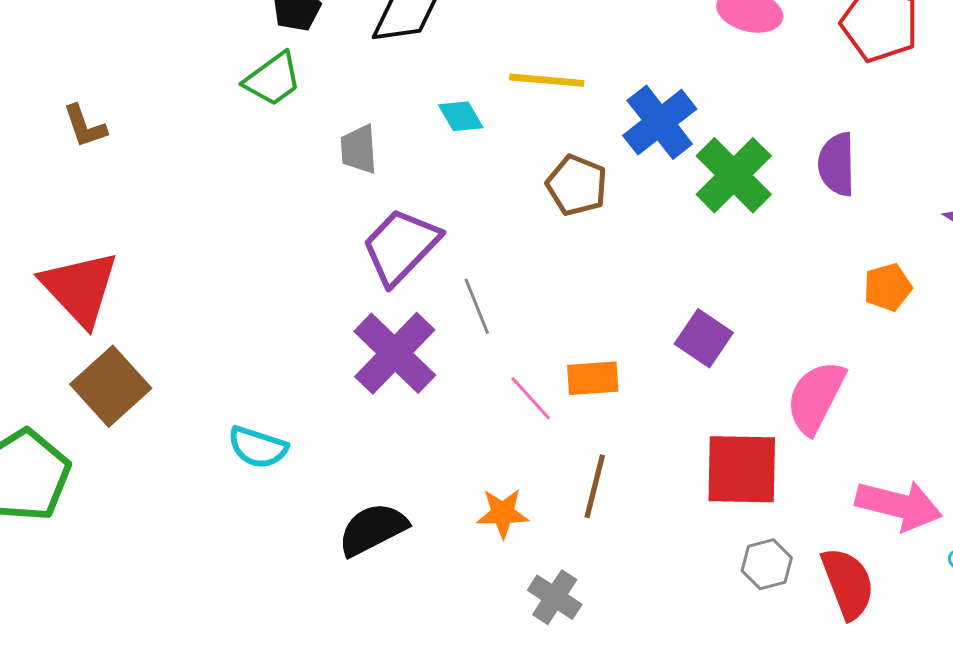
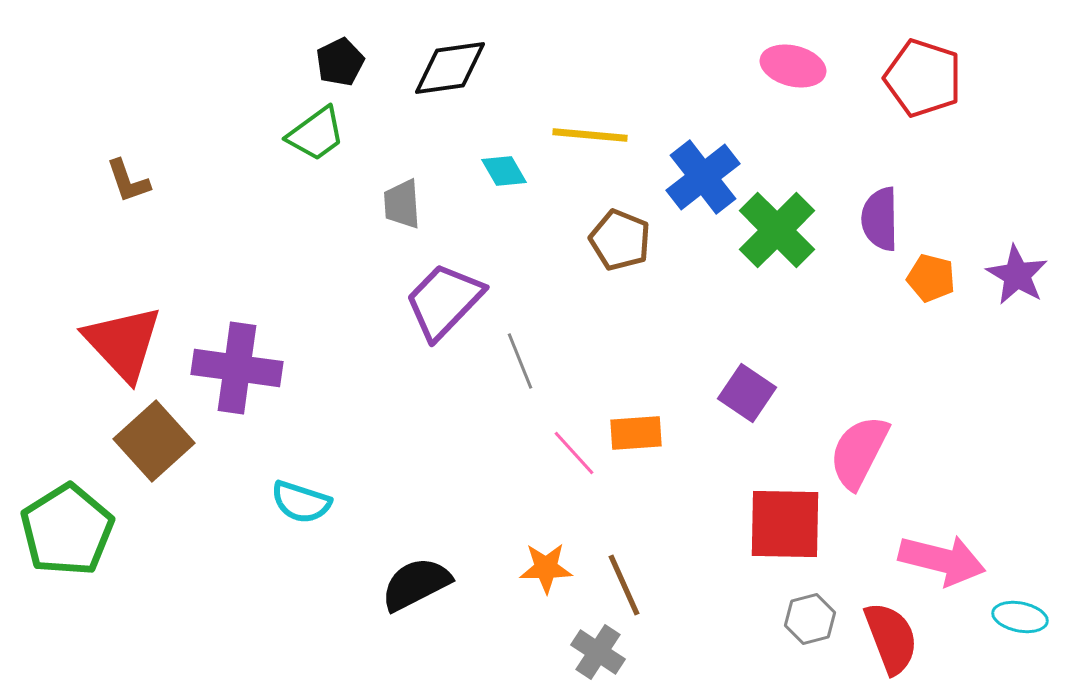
orange pentagon: (888, 287) -> (931, 278), moved, turned 30
purple cross: (395, 353) -> (237, 368), moved, turned -36
brown line: (595, 486) -> (624, 585), moved, turned -38

